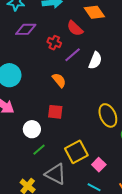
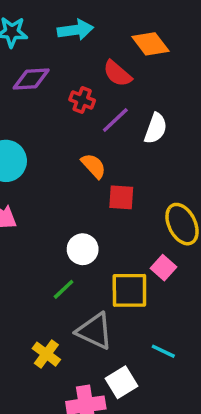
red square: (55, 112) -> (121, 197), moved
white circle: (32, 129) -> (83, 249), moved
yellow square: (76, 152) -> (129, 290), turned 30
pink square: (99, 165) -> (164, 268), moved

